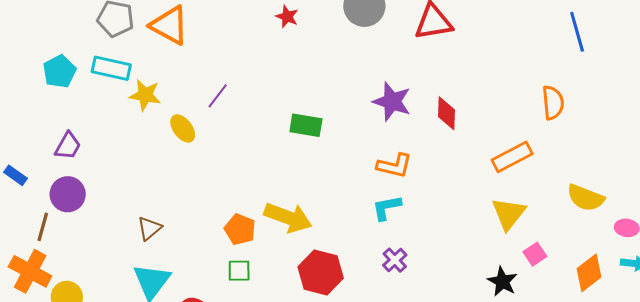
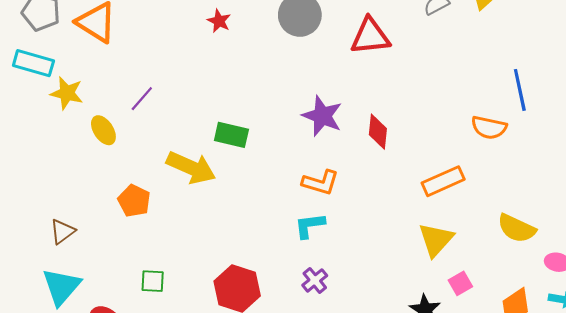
blue line: (577, 32) -> (520, 90), moved
orange semicircle: (553, 103) -> (489, 127), turned 104
yellow arrow: (288, 217) -> (191, 168), moved
orange pentagon: (240, 229) -> (134, 201), moved

